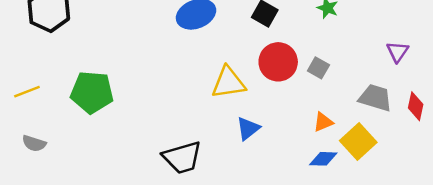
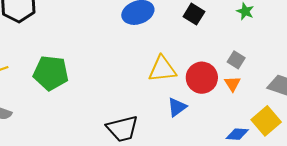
red circle: (278, 62) -> (202, 78), moved
orange triangle: (323, 122) -> (233, 84), moved, turned -42

